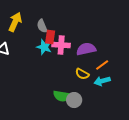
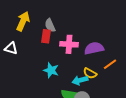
red rectangle: (50, 37) -> (46, 36), moved
cyan star: (44, 47) -> (51, 70), moved
cyan arrow: (102, 81) -> (80, 80), moved

